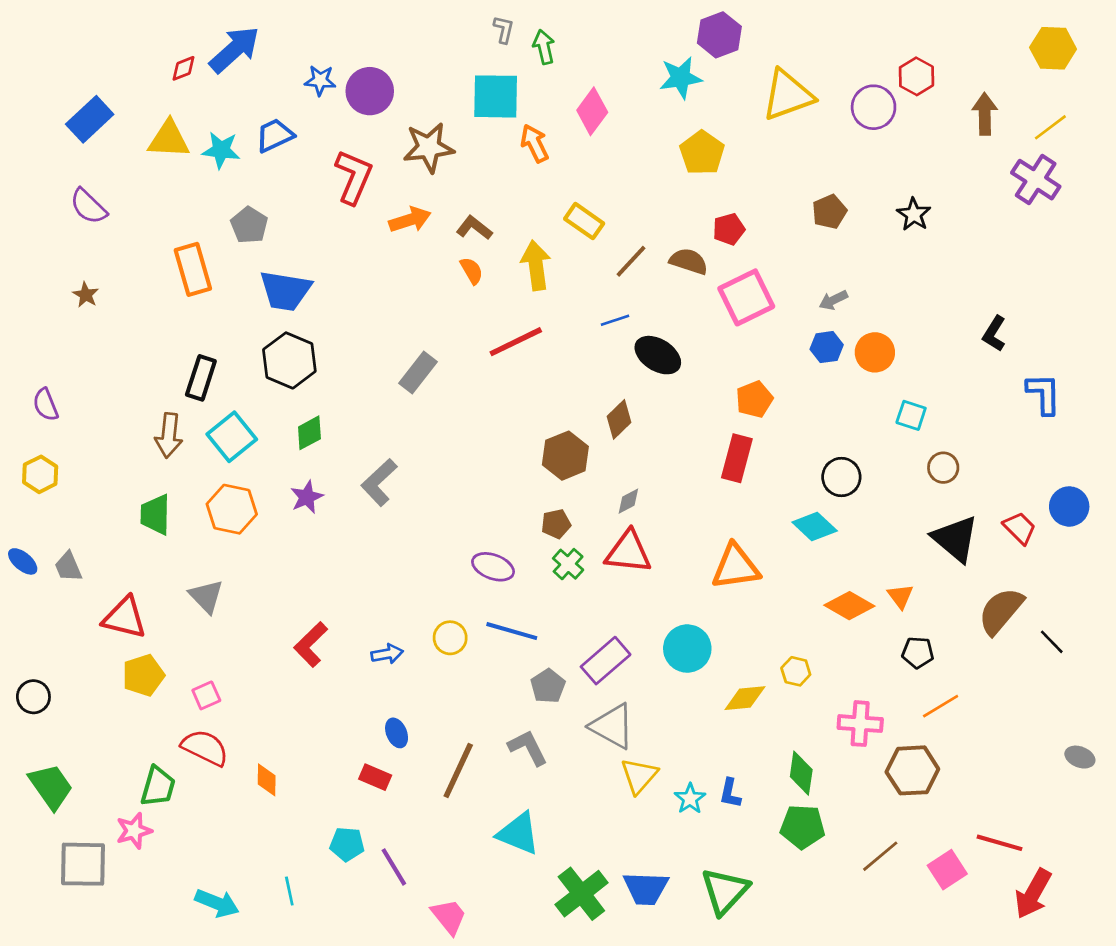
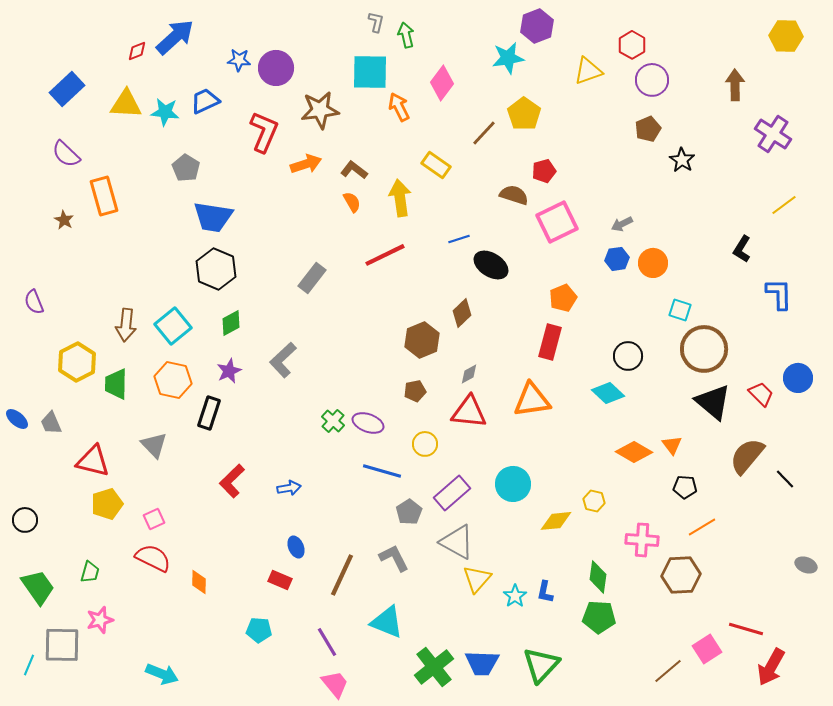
red hexagon: (916, 76) -> (632, 45), moved
yellow triangle: (788, 95) -> (588, 71), size x0.7
yellow line: (1050, 127) -> (784, 205), moved
brown pentagon: (829, 212) -> (648, 129), moved
brown line: (631, 261) -> (484, 133), moved
orange rectangle: (193, 269) -> (104, 196), moved
black rectangle: (201, 378) -> (209, 413), moved
brown circle: (943, 468) -> (704, 349), size x2.0
yellow hexagon: (40, 474) -> (77, 362), moved, size x1.4
green cross: (568, 564) -> (333, 421), moved
orange triangle: (736, 567) -> (532, 400), moved
yellow circle: (450, 638) -> (425, 444), moved
green trapezoid: (158, 787) -> (90, 572), moved, size x0.7
brown line: (880, 856) -> (668, 671), moved
purple line: (394, 867) -> (327, 642), moved
cyan line: (289, 891) -> (29, 665), moved, turned 35

